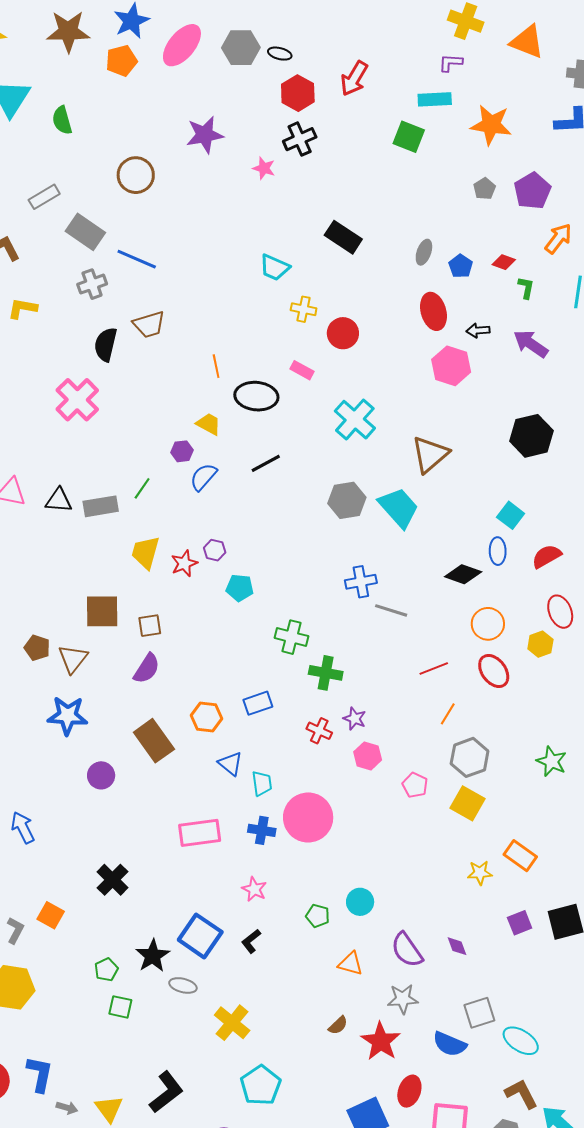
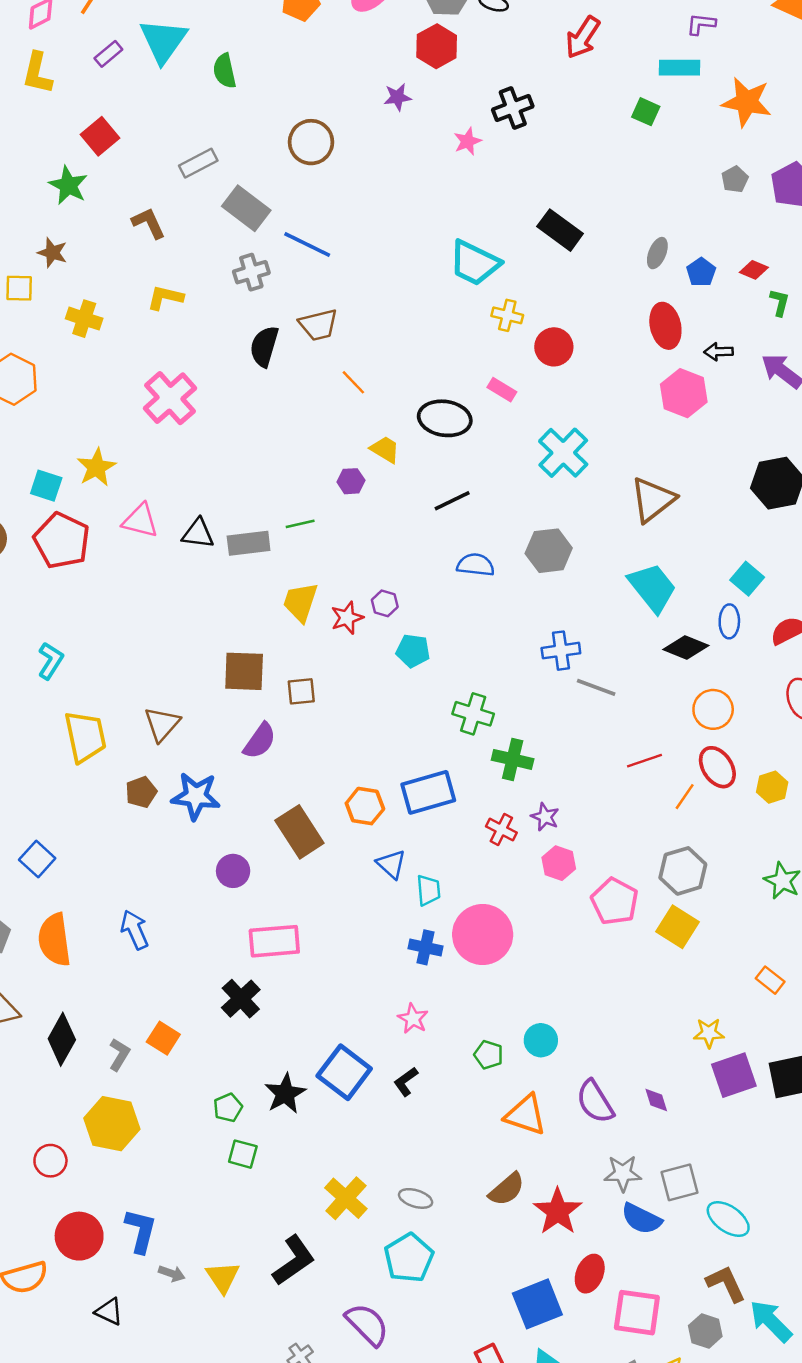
red hexagon: (298, 93) -> (437, 46), moved
purple star: (205, 135) -> (397, 97), size x0.6
green square: (409, 137) -> (646, 112), size x0.7
pink star: (264, 168) -> (468, 141), turned 30
cyan trapezoid: (275, 268) -> (474, 263), size x1.4
orange line: (216, 366) -> (353, 382), moved, turned -35
pink cross: (77, 400) -> (170, 398), moved
blue semicircle: (203, 477) -> (476, 565), moved, turned 52
green line: (142, 488) -> (300, 524), turned 40
cyan trapezoid: (399, 508) -> (652, 588), moved
yellow hexagon: (540, 644) -> (772, 787), moved
brown pentagon: (37, 648) -> (141, 792), moved, turned 30
brown triangle: (73, 659) -> (162, 724), moved
purple semicircle: (147, 669) -> (260, 741), moved
blue rectangle: (258, 703) -> (428, 792), size x1.5
orange line: (448, 714) -> (685, 797), moved
pink pentagon: (415, 785) -> (615, 901), size x1.5
pink rectangle: (200, 833) -> (274, 941), moved
orange rectangle: (520, 856) -> (770, 980), moved, size x0.7
yellow star: (480, 873) -> (709, 1033), moved
purple square: (520, 923) -> (734, 1075), size x1.5
orange triangle: (351, 964) -> (526, 1115), size x1.4
gray ellipse: (183, 985) -> (416, 1198), moved
gray star: (403, 999) -> (623, 1173), moved
yellow cross: (232, 1023) -> (346, 1198), moved
brown semicircle: (338, 1025) -> (507, 1189), size x1.5

